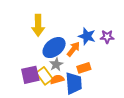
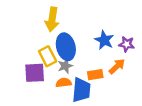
blue ellipse: (54, 48) -> (66, 47), turned -75
orange arrow: (73, 49) -> (117, 66), moved
yellow rectangle: (45, 76) -> (48, 56), moved

